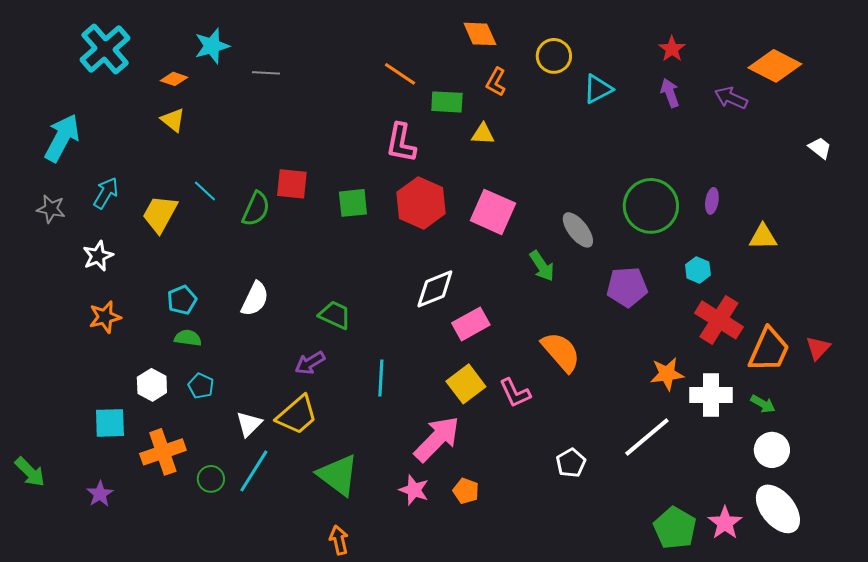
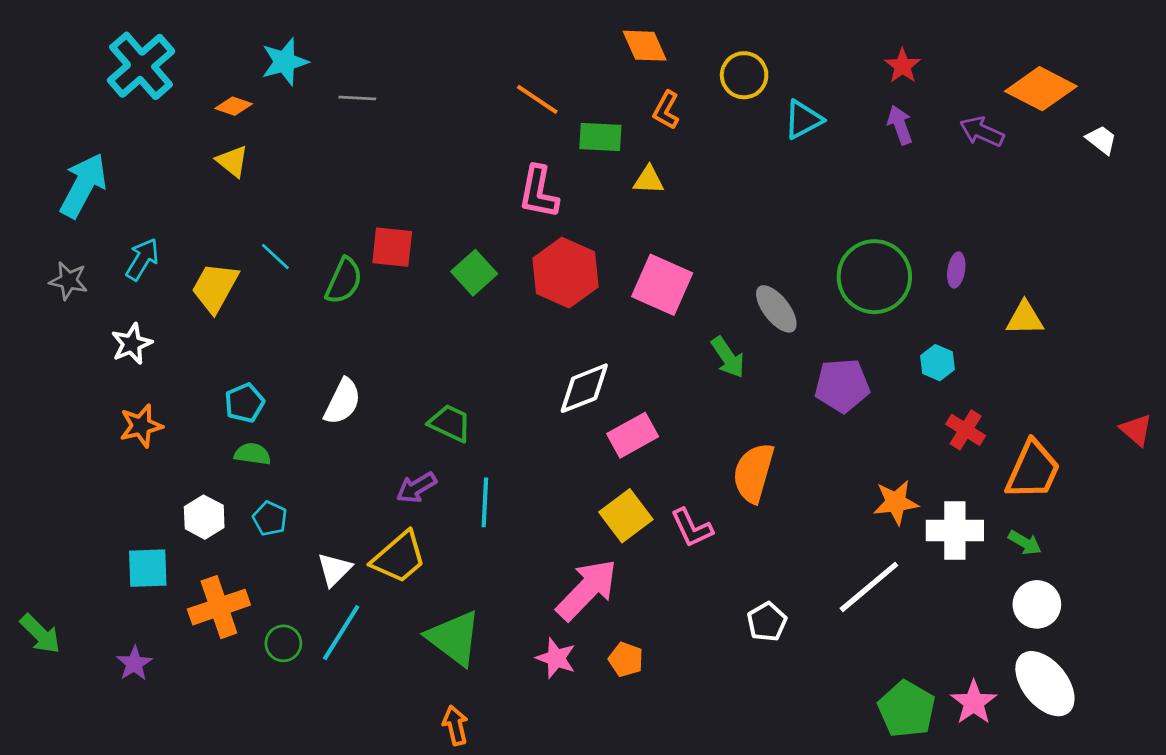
white trapezoid: (820, 148) -> (1101, 140), moved
green square: (353, 203) -> (474, 273), turned -36
red cross: (719, 320) -> (966, 430), size x0.6
red triangle: (818, 348) -> (1136, 430), moved, turned -32
orange semicircle: (561, 352) -> (753, 473), turned -123
cyan line: (381, 378) -> (485, 502), moved

